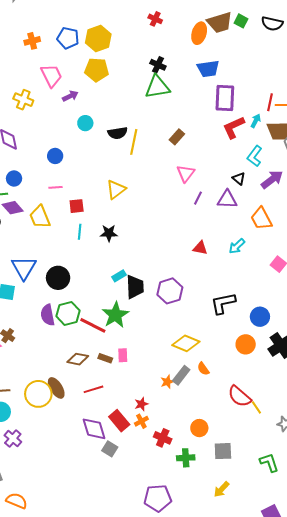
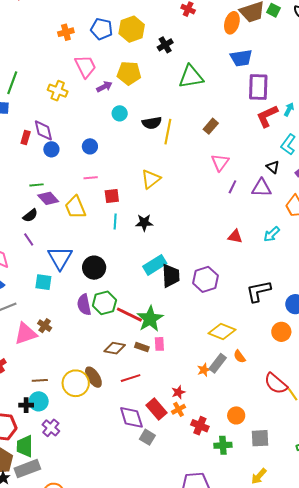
black cross: (158, 65) -> (165, 45), moved, turned 35
yellow pentagon: (97, 70) -> (129, 73), moved
blue circle: (14, 178) -> (51, 149), moved
cyan rectangle: (119, 276) -> (155, 265), size x1.6
green star: (115, 315) -> (150, 319), moved

